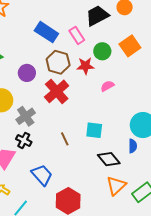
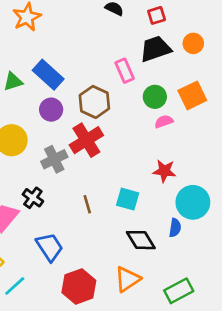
blue rectangle: (46, 32) -> (48, 75), moved
red star: (85, 66) -> (164, 171), moved
pink semicircle: (107, 86) -> (164, 121), moved
gray cross: (26, 116) -> (54, 159), moved
orange triangle: (116, 186) -> (127, 279), moved

